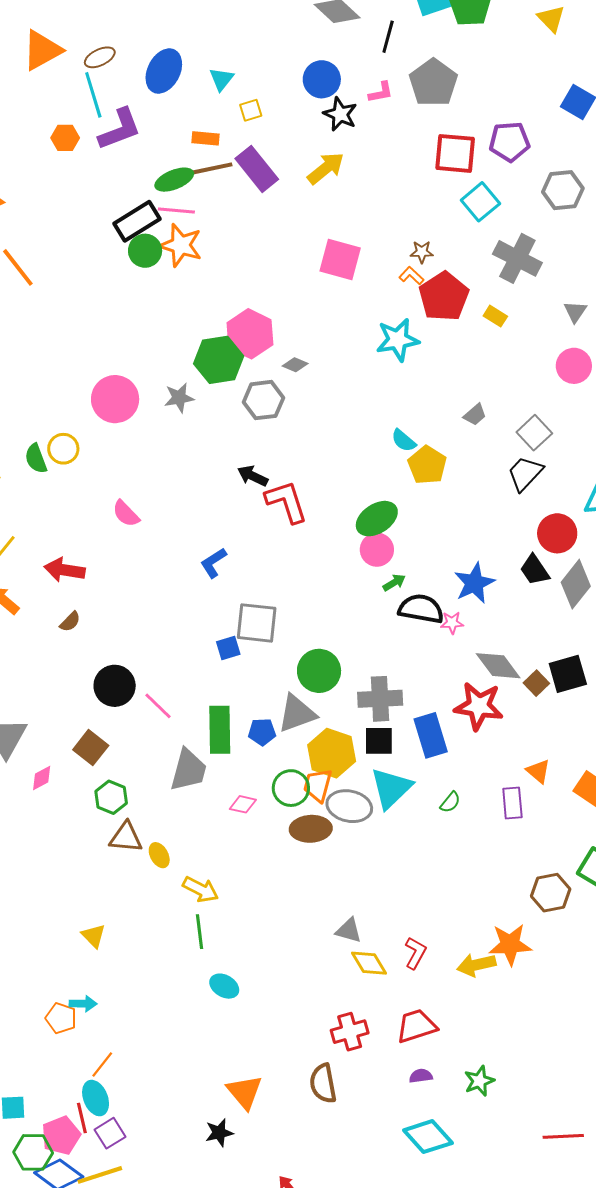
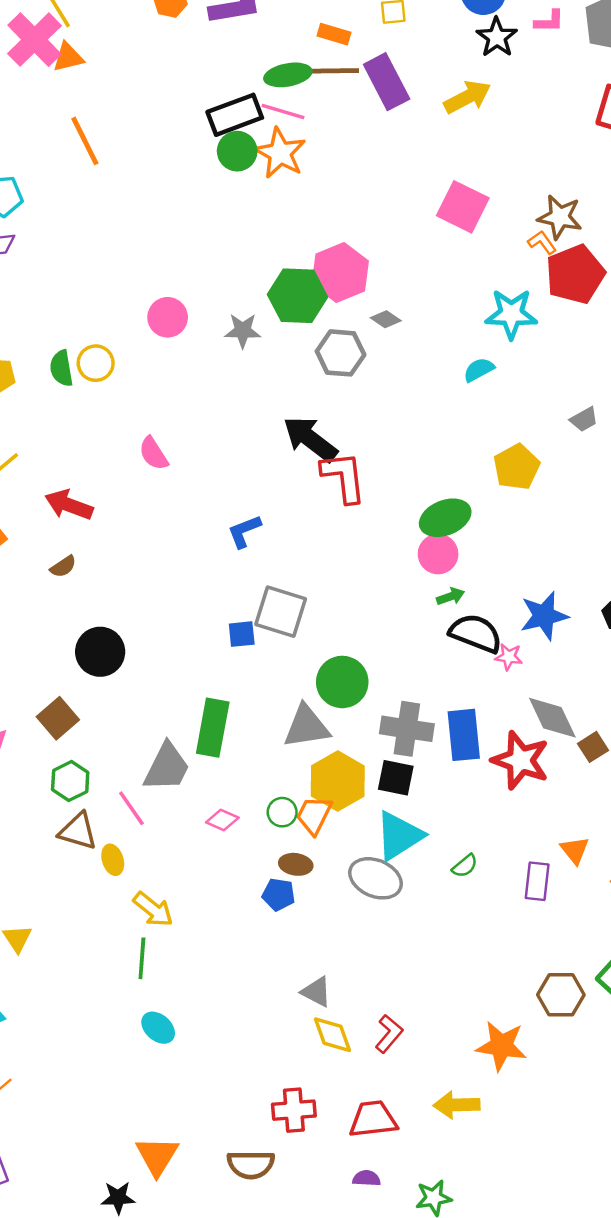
brown star: (422, 252) -> (560, 217), size x1.6
pink circle: (115, 399) -> (168, 317), size x0.7
cyan semicircle: (404, 441) -> (479, 370), moved, turned 100
black arrow: (253, 476) -> (310, 439), size x1.6
pink line: (158, 706) -> (131, 808), moved
blue pentagon: (262, 732) -> (279, 895), moved
blue rectangle: (431, 735) -> (464, 735), moved
green circle: (291, 788) -> (282, 812), size x0.7
gray ellipse: (349, 806) -> (376, 878), moved
brown ellipse: (311, 829) -> (296, 864), size x0.7
yellow arrow: (476, 965) -> (457, 1105), moved
brown semicircle: (323, 1084) -> (251, 1164), turned -90

